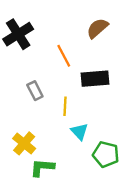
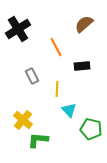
black rectangle: (95, 79) -> (82, 66), size x0.7

